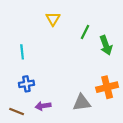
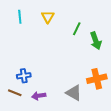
cyan line: (22, 52) -> (20, 17), moved
gray triangle: (82, 103) -> (74, 93), turned 36
brown line: (17, 111) -> (15, 93), moved

